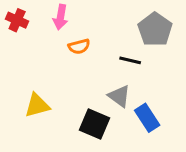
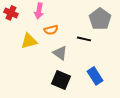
gray triangle: (119, 96) -> (60, 53), moved
yellow triangle: (37, 105) -> (29, 41), moved

